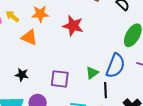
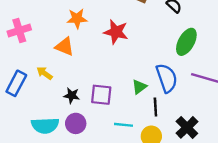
yellow arrow: (12, 16) -> (45, 73), moved
blue semicircle: (116, 66) -> (167, 78), turned -40
black star: (22, 75) -> (72, 95), moved

